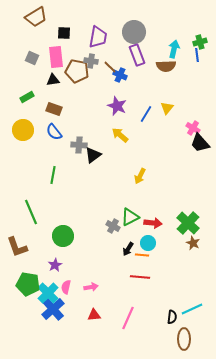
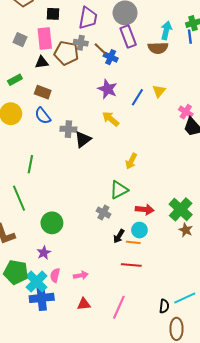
green line: (53, 175) -> (30, 164), moved
green triangle: (130, 217) -> (119, 190), moved
blue cross: (53, 309) -> (42, 298), turned 35

